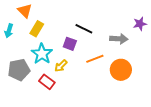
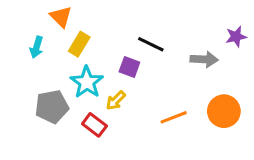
orange line: (95, 59) -> (174, 117), moved
orange circle: (121, 70) -> (224, 111), moved

